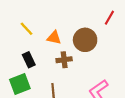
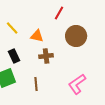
red line: (109, 18) -> (59, 13), moved
brown circle: (85, 40) -> (76, 36), moved

